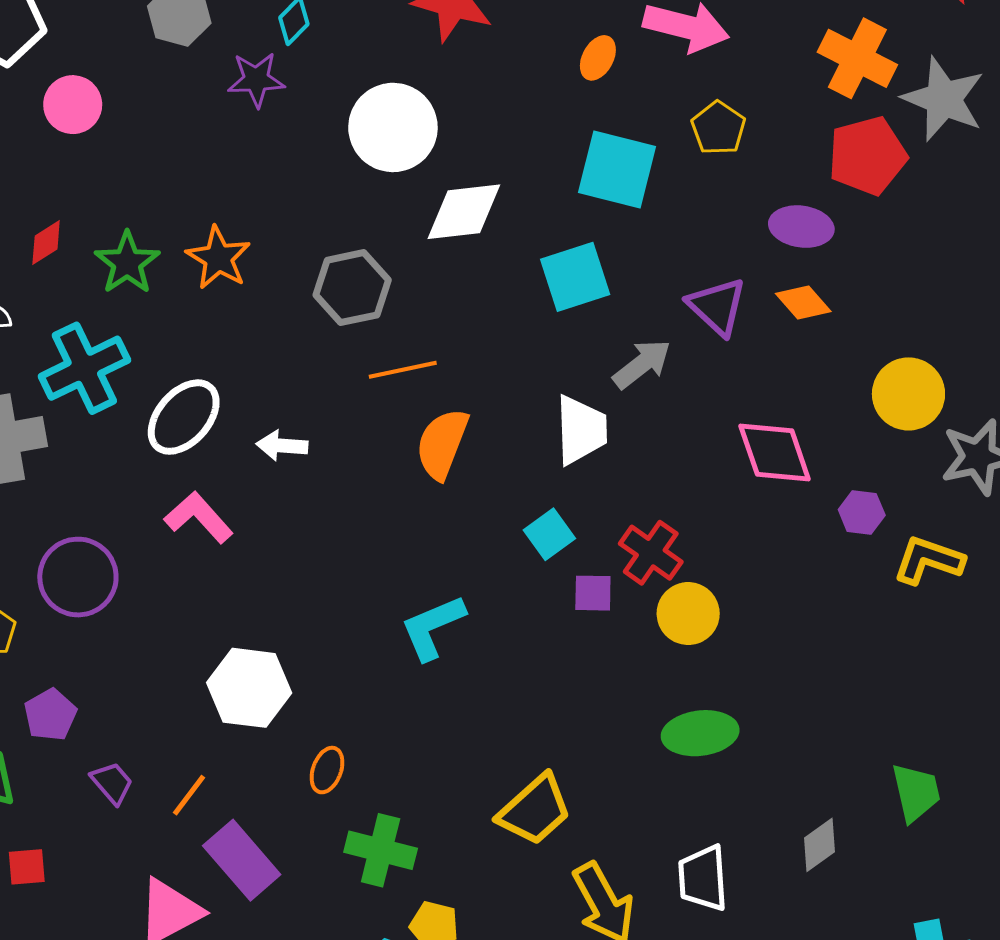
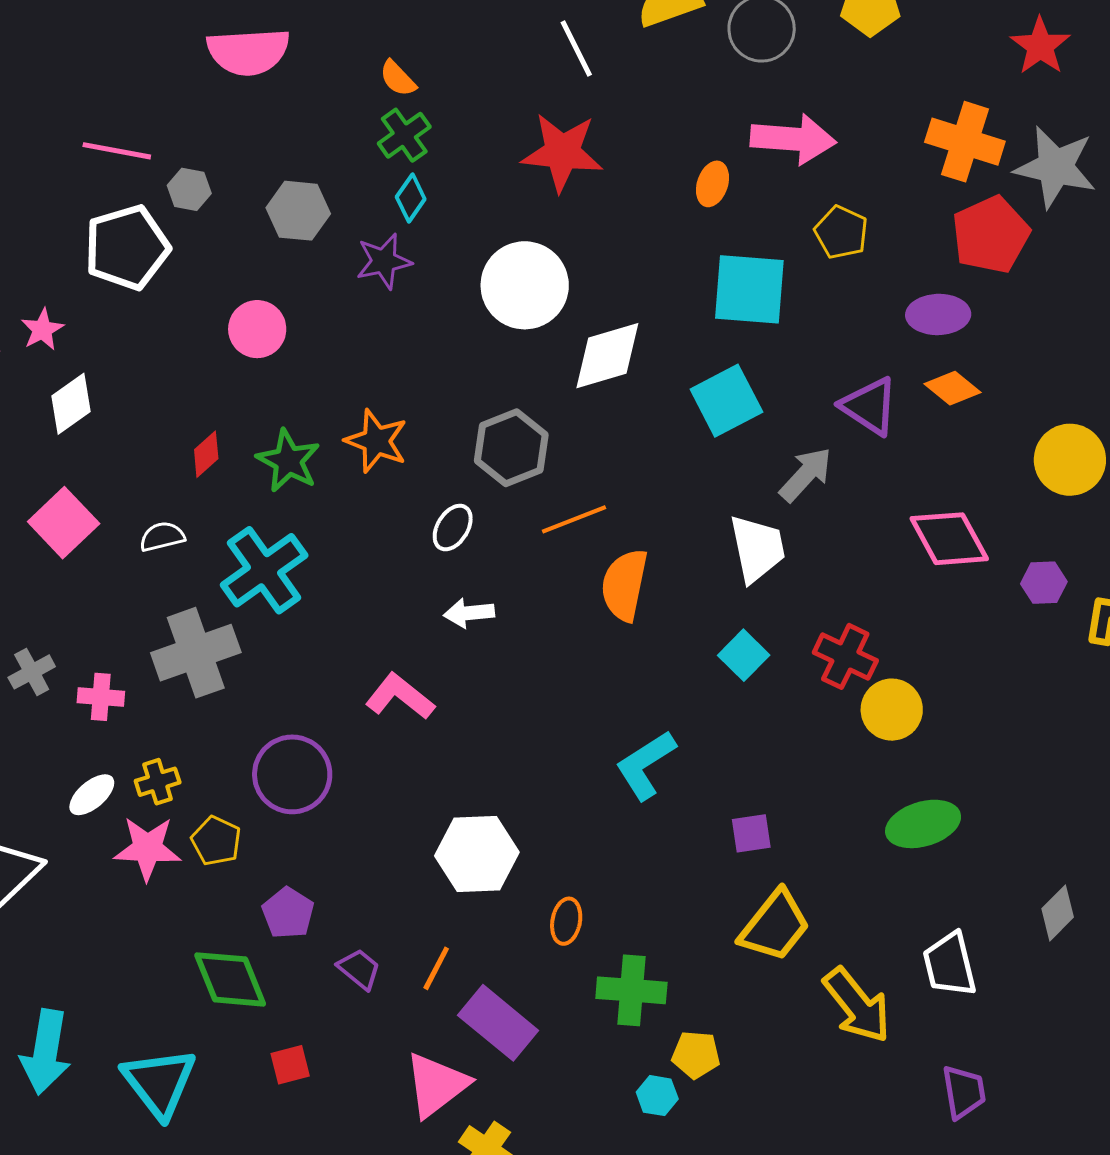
pink circle: (73, 105) -> (257, 329), moved
white ellipse: (184, 417) -> (453, 528), moved, size x0.6
purple square: (593, 593) -> (751, 833), moved

